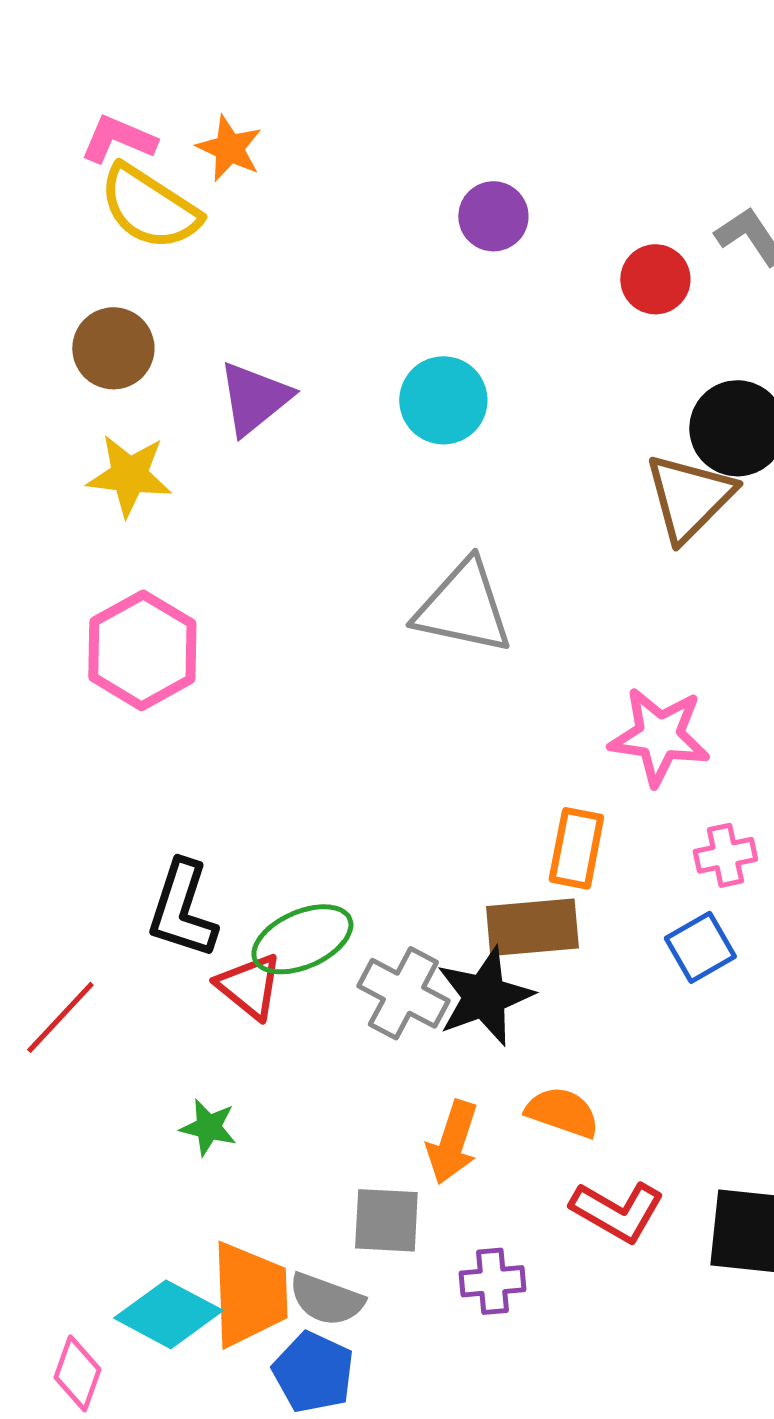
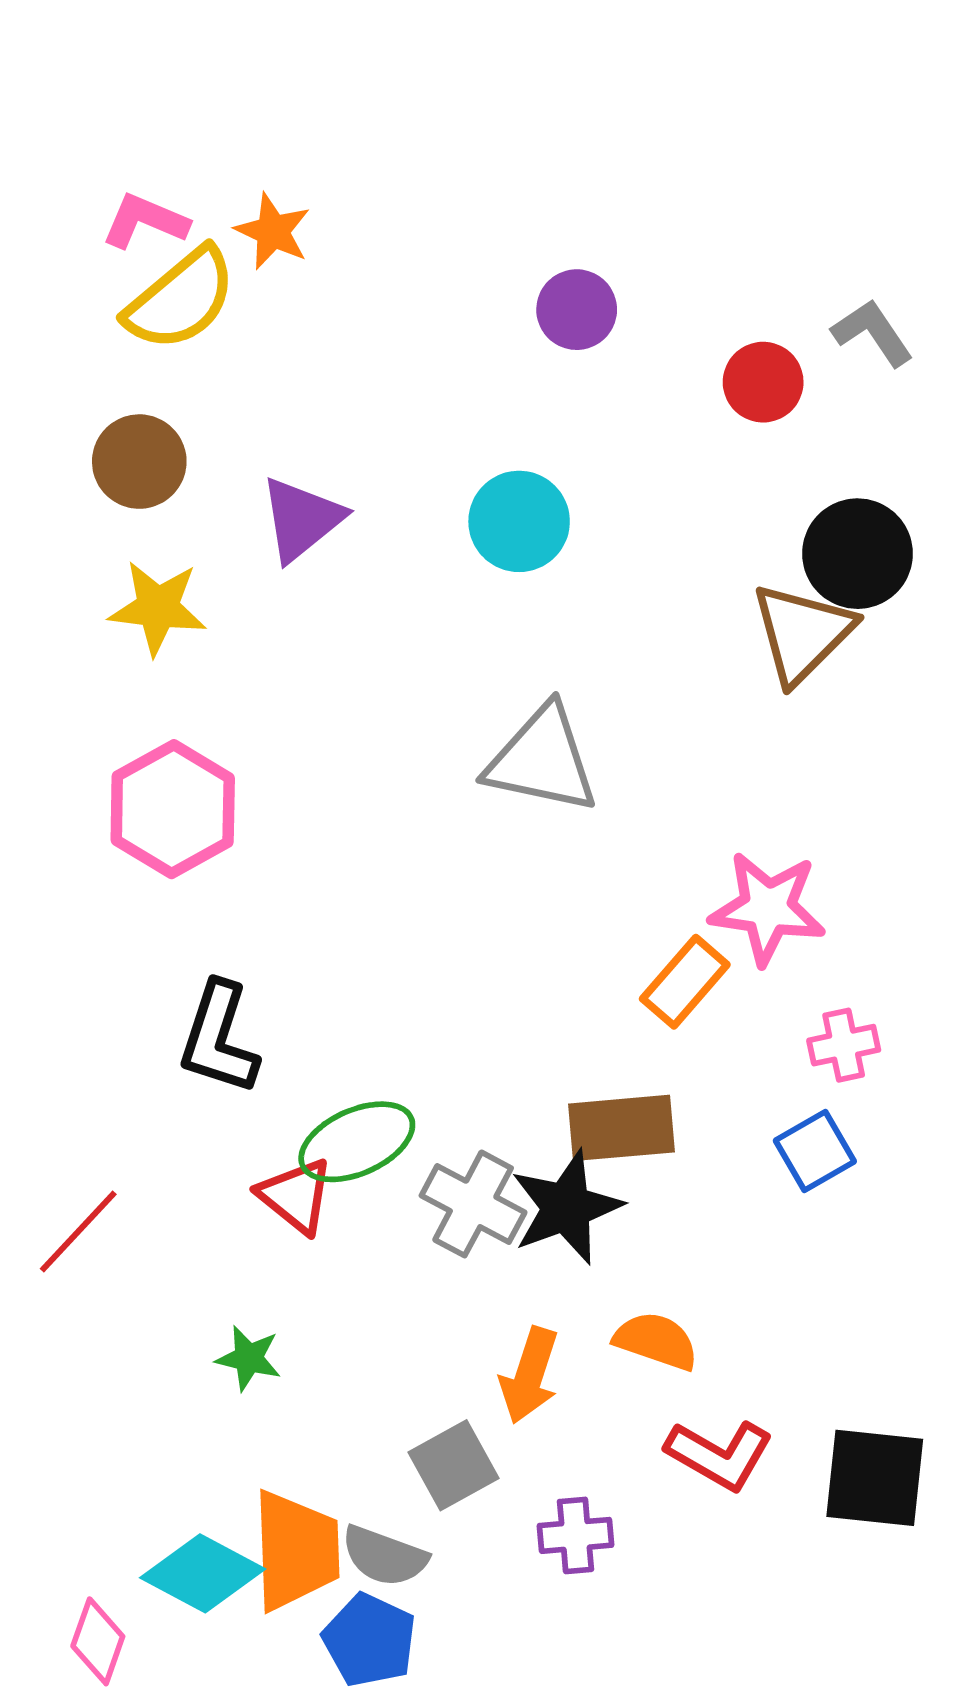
yellow semicircle: (149, 207) -> (181, 299), turned -73
orange rectangle: (576, 848) -> (685, 982), moved, turned 30
black L-shape: (182, 909) -> (219, 1038), moved
gray square: (386, 1220) -> (453, 1465), turned -32

